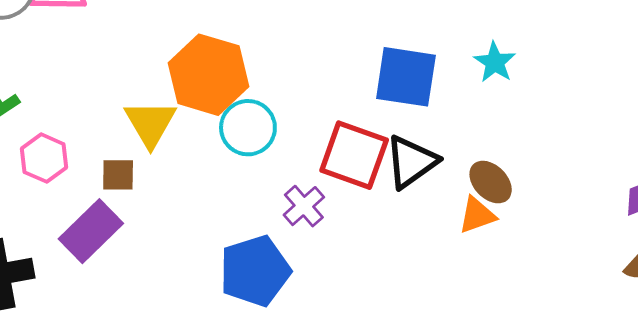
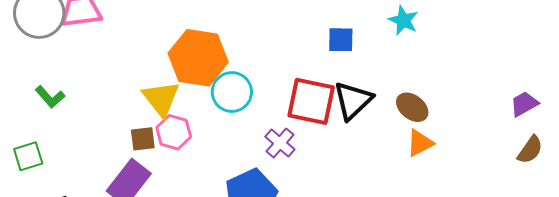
blue square: (406, 77) -> (341, 40), size x0.6
pink hexagon: (44, 158) -> (174, 132), moved
orange triangle: (477, 215) -> (420, 143), moved

